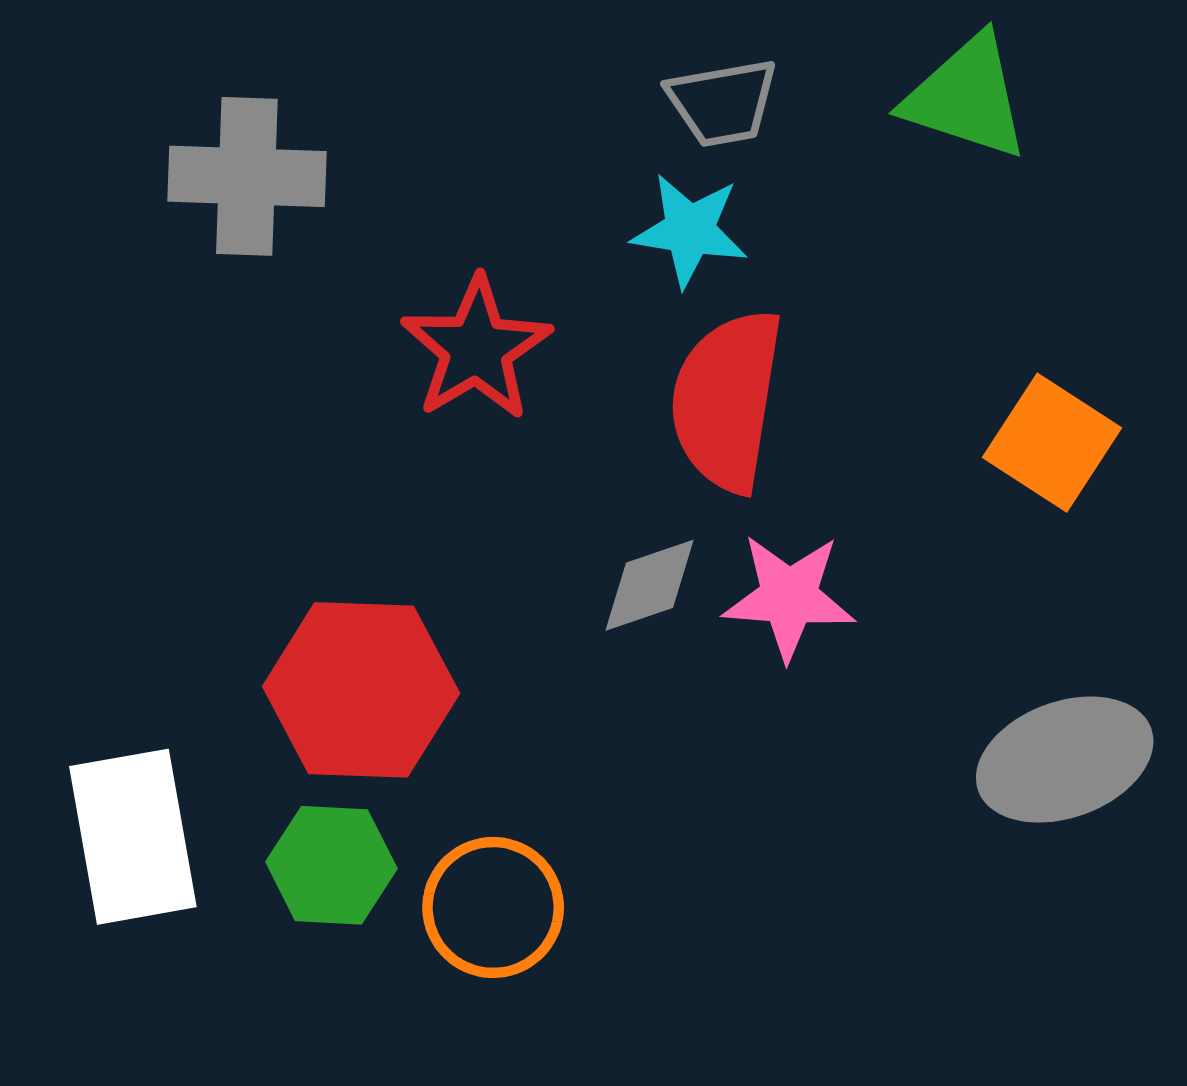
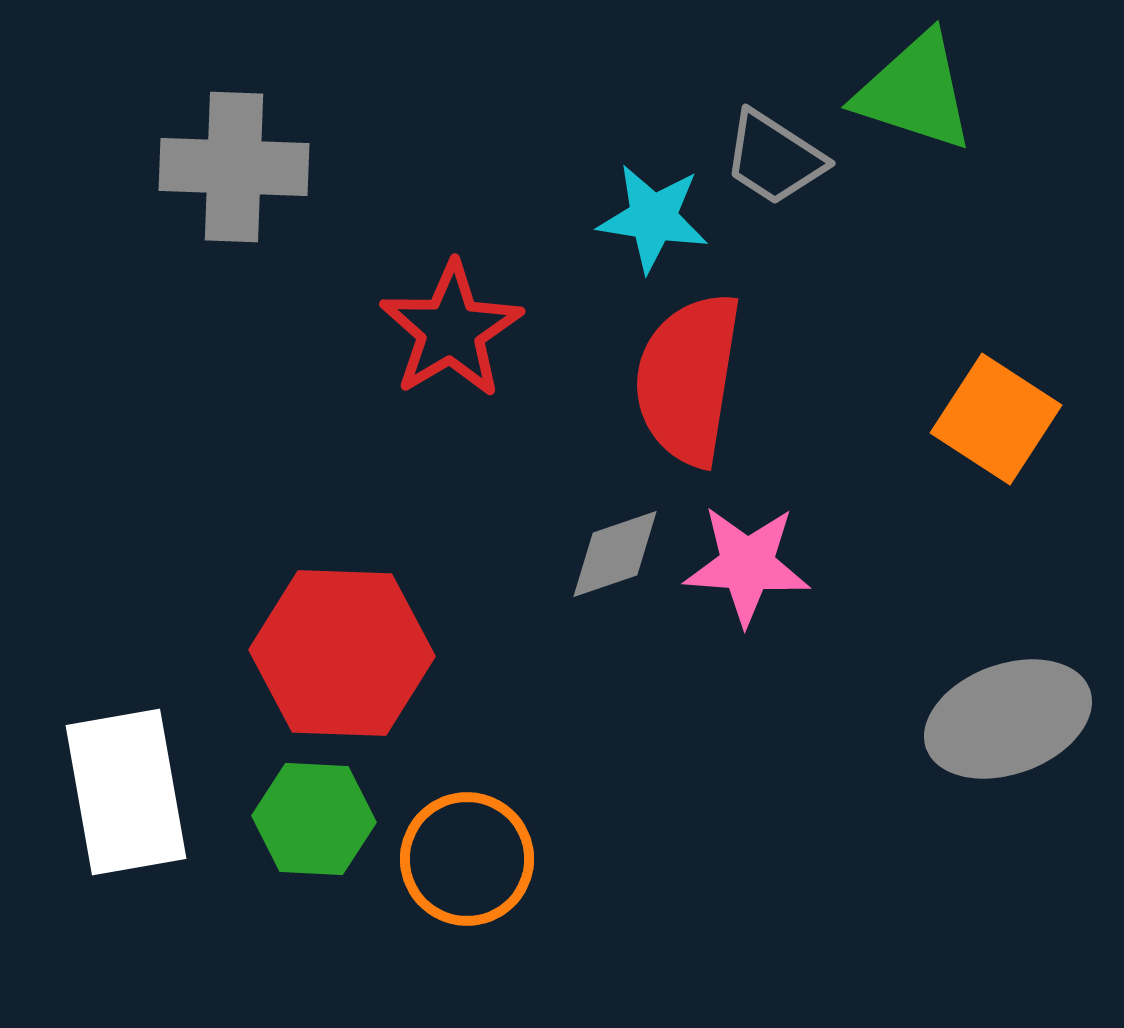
gray trapezoid: (722, 102) -> (774, 158), moved, turned 43

